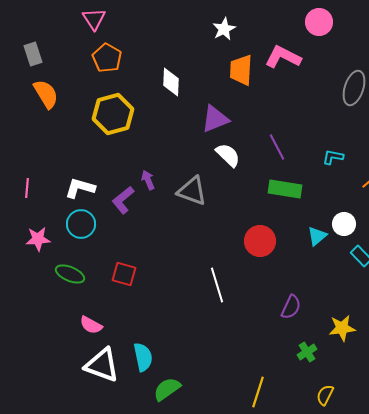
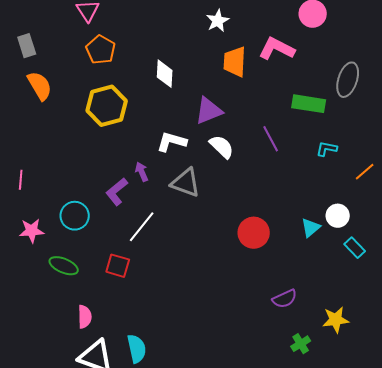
white L-shape: (80, 188) -> (172, 142), moved
green rectangle: (285, 189) -> (309, 104), moved
white line: (217, 285) -> (142, 227), moved, turned 56
purple semicircle: (291, 307) -> (285, 299), turned 40
pink semicircle: (91, 325) -> (85, 317), turned -120

